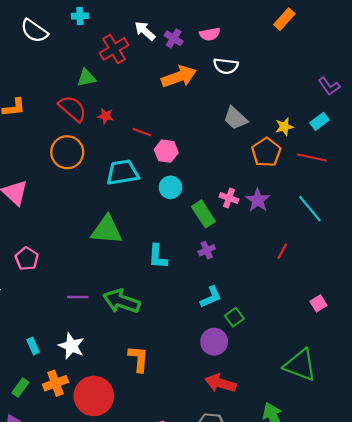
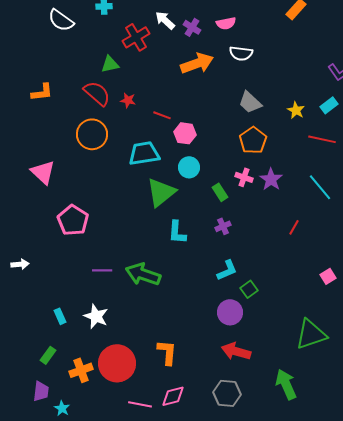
yellow star: (284, 127) -> (296, 110), turned -30
orange pentagon: (266, 152) -> (253, 140), moved
green rectangle: (203, 214) -> (220, 192), size x0.7
green triangle: (107, 230) -> (161, 192), moved, turned -44
pink pentagon: (27, 259) -> (73, 220), moved, size x1.4
orange L-shape: (139, 359) -> (167, 352), moved
green triangle: (300, 365) -> (311, 334), turned -40
orange cross: (55, 383) -> (81, 370), moved

